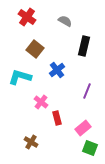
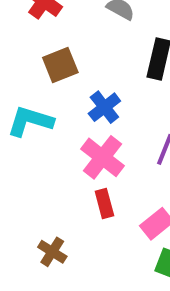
brown square: (35, 49) -> (60, 65), turned 30
pink cross: (41, 102) -> (102, 157), moved, size x1.5

